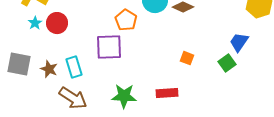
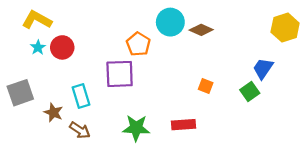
gray square: (19, 64) -> (20, 93), turned -30
brown star: (49, 69) -> (53, 113), moved
brown arrow: (73, 98) -> (80, 130), size x0.7

